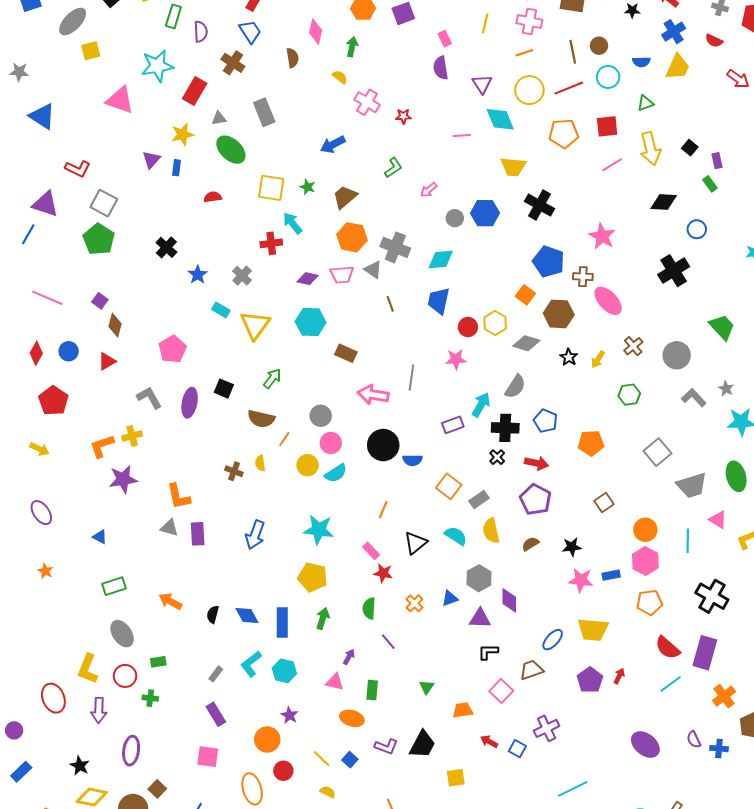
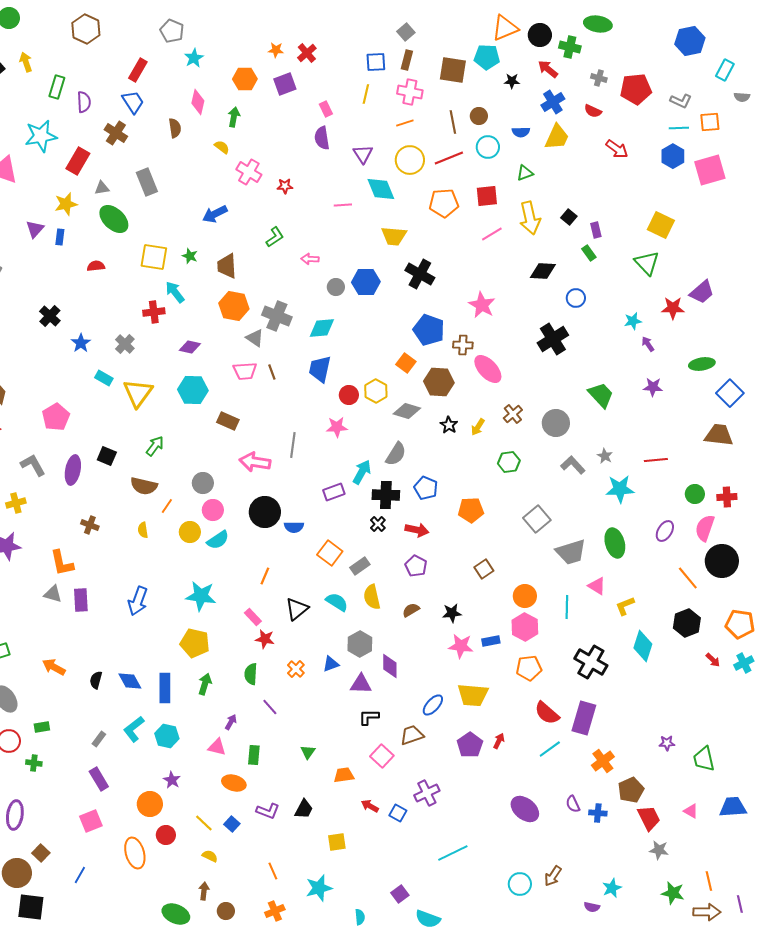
pink arrow: (429, 190) -> (310, 259), turned 42
brown trapezoid: (345, 197) -> (227, 266), turned -52
pink trapezoid: (342, 275) -> (245, 371), moved
brown cross: (234, 471) -> (90, 525), moved
purple pentagon: (535, 499) -> (416, 566), size x0.7
black trapezoid: (423, 745) -> (304, 809), size x0.7
pink square: (208, 757) -> (91, 821), turned -30

